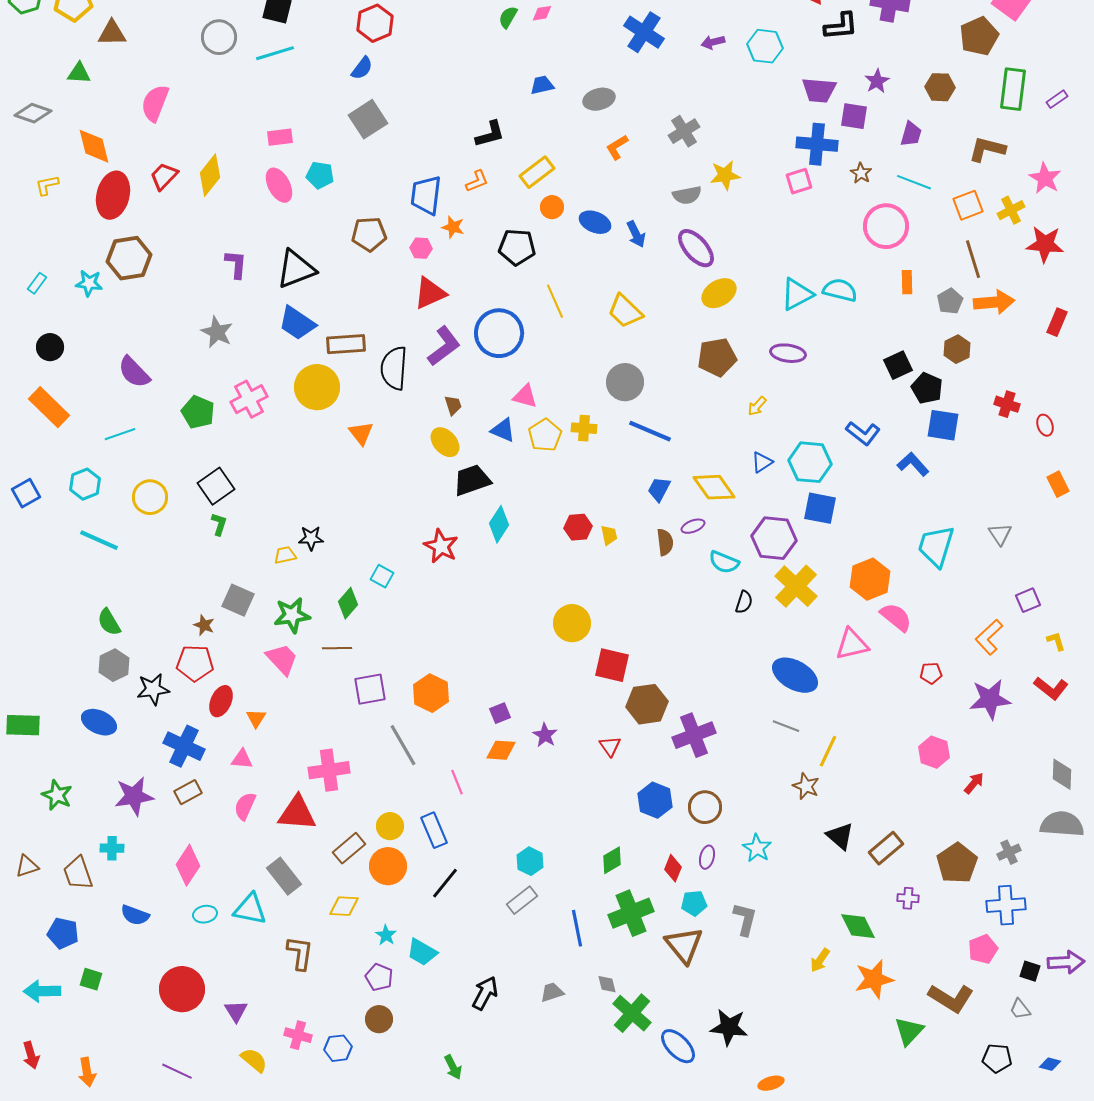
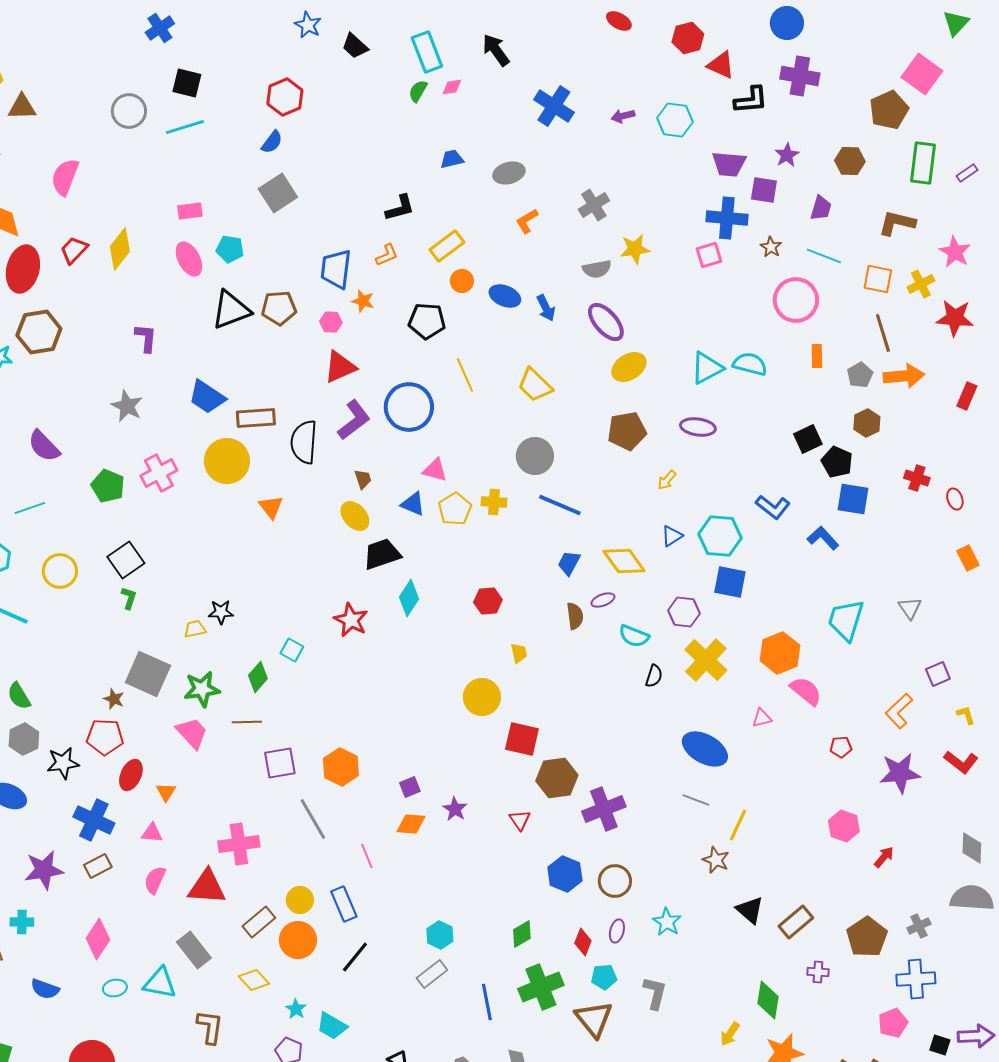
orange square: (968, 205) -> (878, 279), turned 32
black triangle: (296, 269) -> (231, 310), moved
yellow trapezoid: (609, 535) -> (519, 653), moved
purple hexagon: (774, 538) -> (684, 612), size x0.7
gray square: (238, 600) -> (148, 674), size x1.4
pink triangle: (852, 644) -> (762, 718), size x0.6
yellow diamond: (344, 906) -> (254, 980), turned 44
green diamond: (858, 926) -> (768, 1000), turned 36

